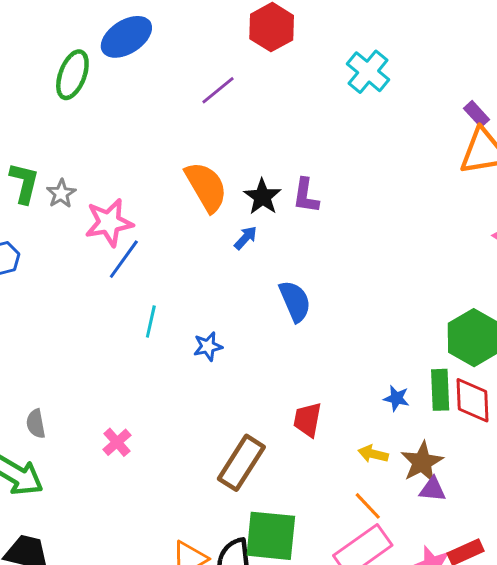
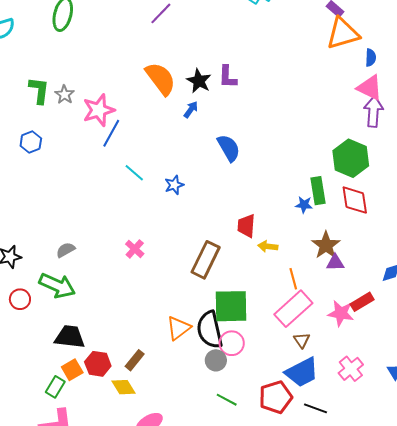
cyan line: (151, 321) -> (134, 173), turned -55
green rectangle: (440, 390) -> (318, 191), moved
gray semicircle: (36, 424) -> (66, 250), turned 78
pink cross: (117, 442) -> (135, 249), moved
yellow arrow: (373, 454) -> (268, 246), moved
orange line: (368, 506) -> (293, 279), turned 35

